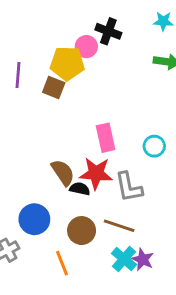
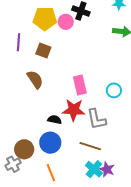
yellow pentagon: (67, 63) -> (45, 19), moved
brown semicircle: (63, 173) -> (35, 79), moved
black semicircle: (80, 189) -> (55, 120), moved
blue circle: (34, 219) -> (50, 143), moved
brown circle: (82, 231) -> (24, 149), moved

